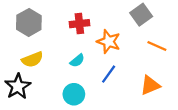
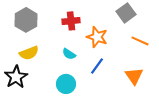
cyan semicircle: (77, 61) -> (69, 54), turned 72
orange triangle: (150, 85) -> (134, 76), turned -42

